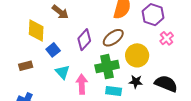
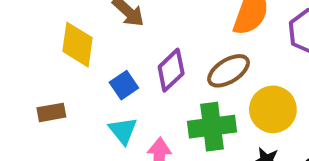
blue square: (53, 50) -> (124, 85), moved

